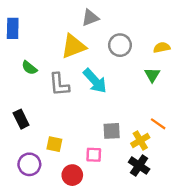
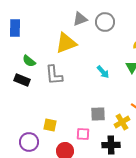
gray circle: (120, 45) -> (105, 22), moved
cyan arrow: (95, 81) -> (103, 72), moved, size x0.6
black rectangle: (21, 119) -> (22, 80), moved, turned -42
black cross: (139, 166) -> (111, 145), moved, turned -36

